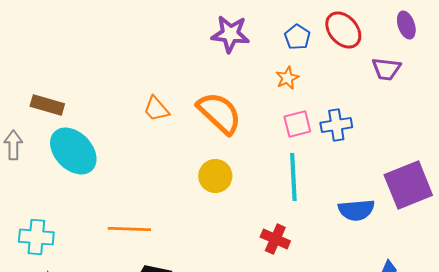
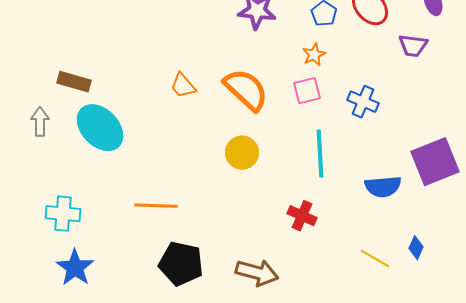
pink square: (297, 124) -> (307, 91), moved
blue cross: (336, 125) -> (363, 102), turned 32

